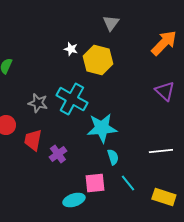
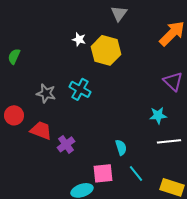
cyan cross: (72, 99) -> (80, 89), size x0.7
cyan star: (102, 128) -> (158, 115), moved, size x0.6
red trapezoid: (33, 140) -> (41, 130), turned 100

